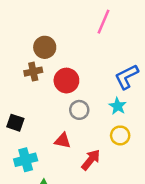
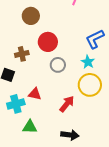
brown cross: (33, 72) -> (22, 54), moved
yellow circle: (120, 135) -> (90, 85), size x1.5
red triangle: (63, 141) -> (35, 94), moved

